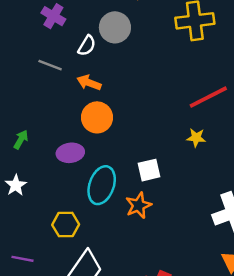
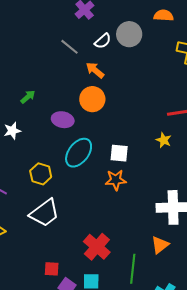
orange star: (138, 205) -> (116, 180), moved

